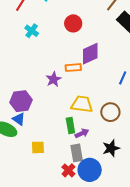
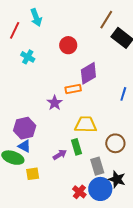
brown circle: (110, 112) -> (115, 143), moved
purple arrow: (82, 133) -> (60, 155), moved
yellow square: (38, 147) -> (33, 174), moved
black star: (111, 148) -> (117, 179), moved, turned -30
gray rectangle: (77, 153) -> (97, 166), moved

